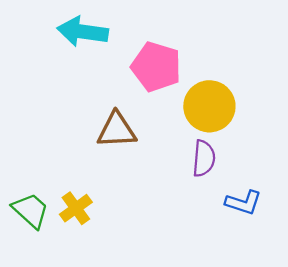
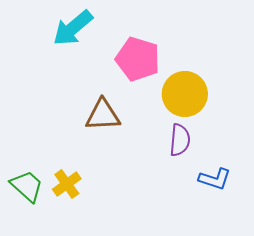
cyan arrow: (83, 32) -> (73, 28), turned -48

